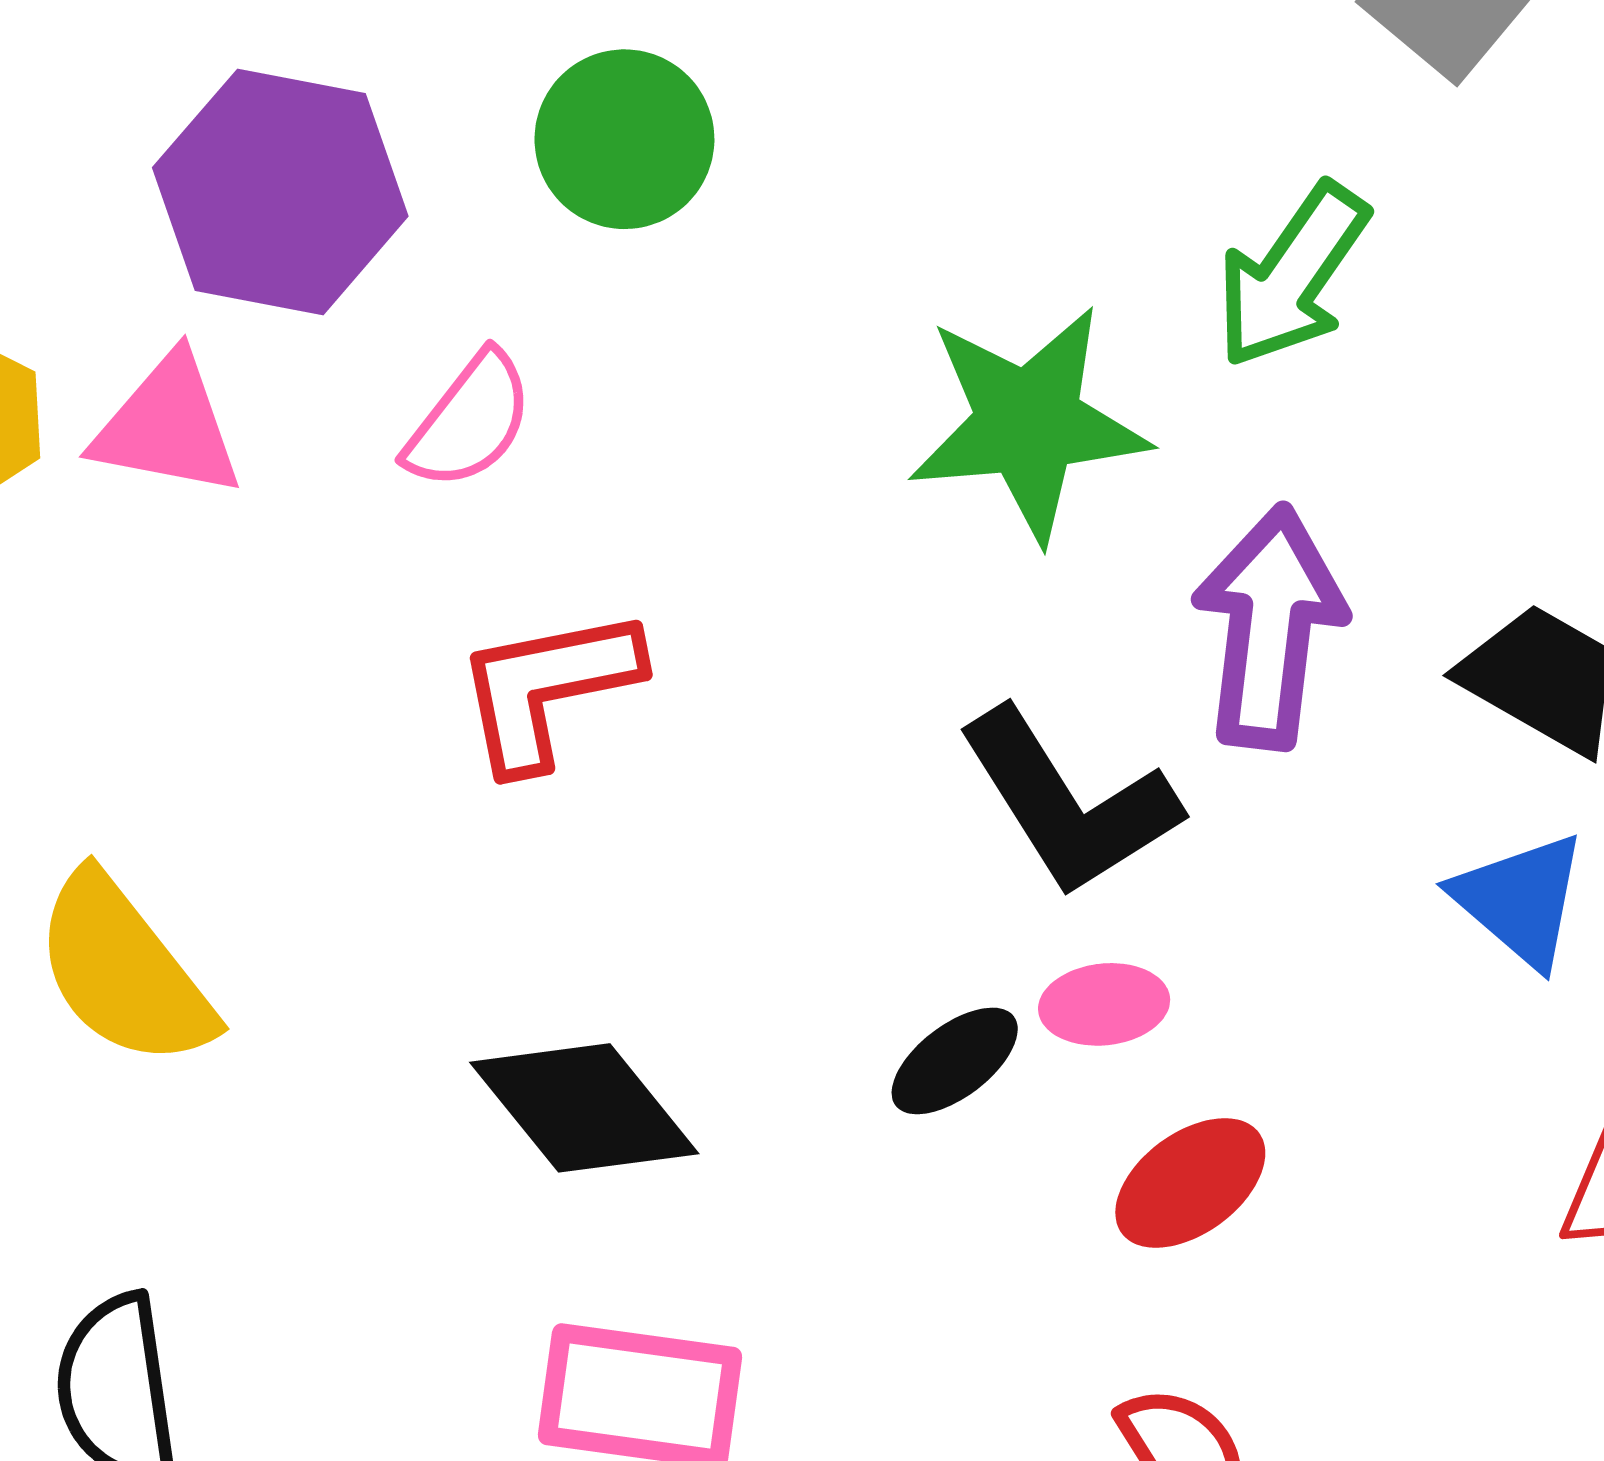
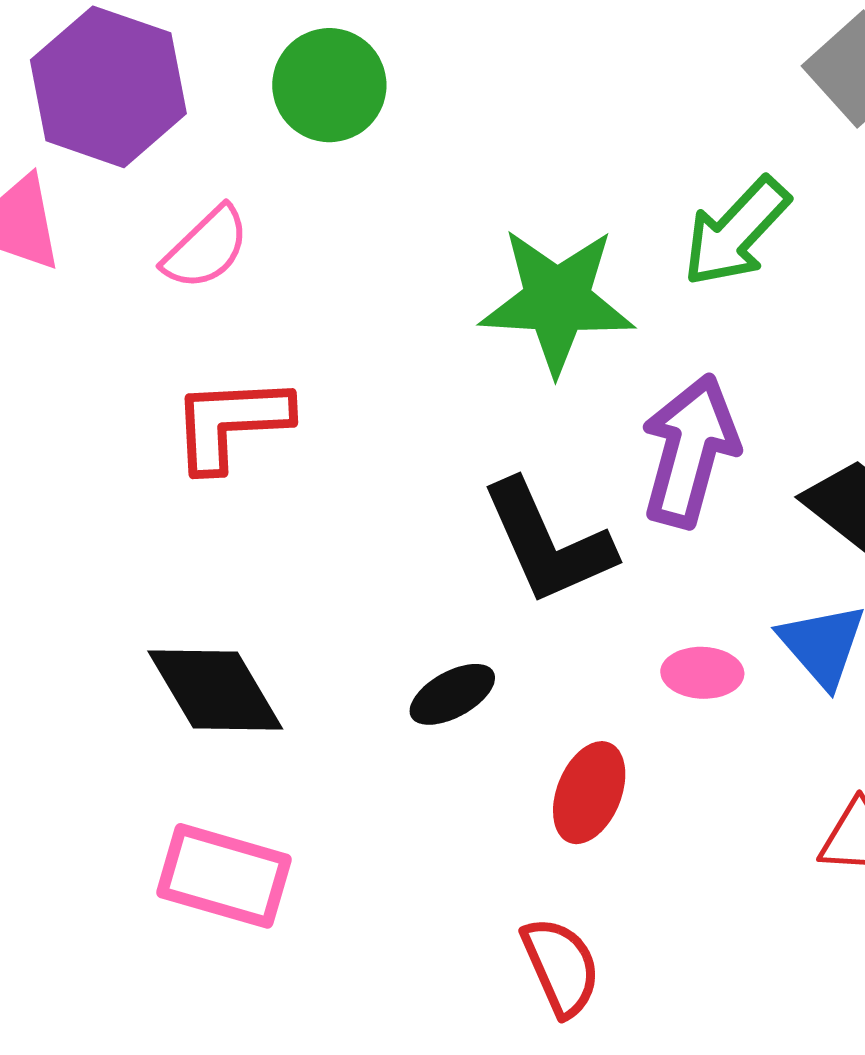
pink ellipse: (1104, 1004) -> (702, 673), moved
red ellipse: (1190, 1183) -> (589, 793), turned -40

